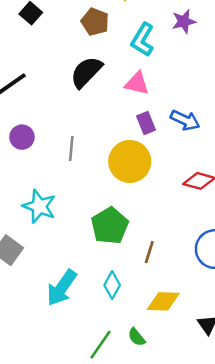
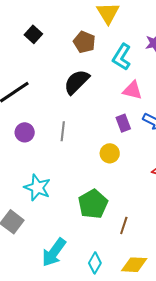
pink triangle: (137, 83) -> (133, 90), moved
gray line: (71, 148) -> (63, 131), moved
yellow circle: (130, 161) -> (110, 153), size x0.6
cyan diamond: (112, 285) -> (95, 263), moved

